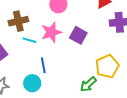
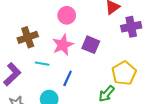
cyan line: (29, 40) -> (42, 64), moved
blue line: (43, 65) -> (68, 78), moved, turned 42

